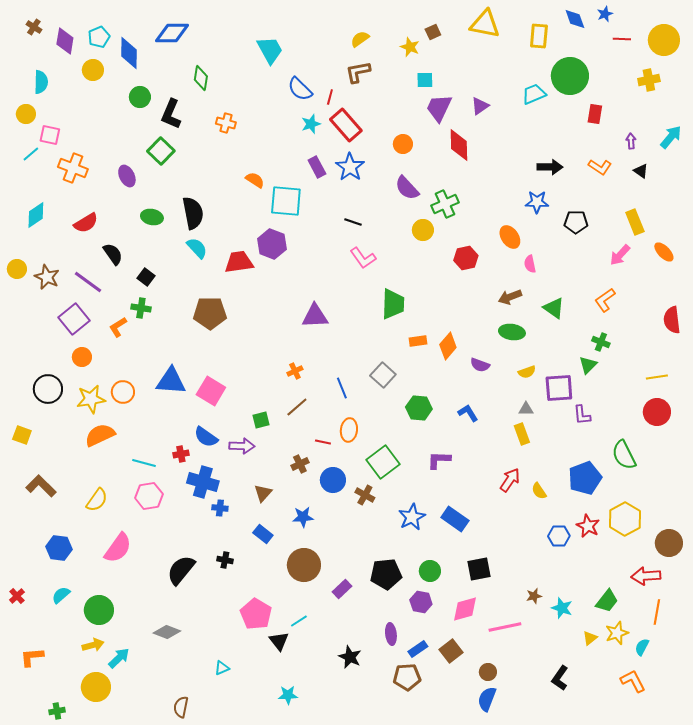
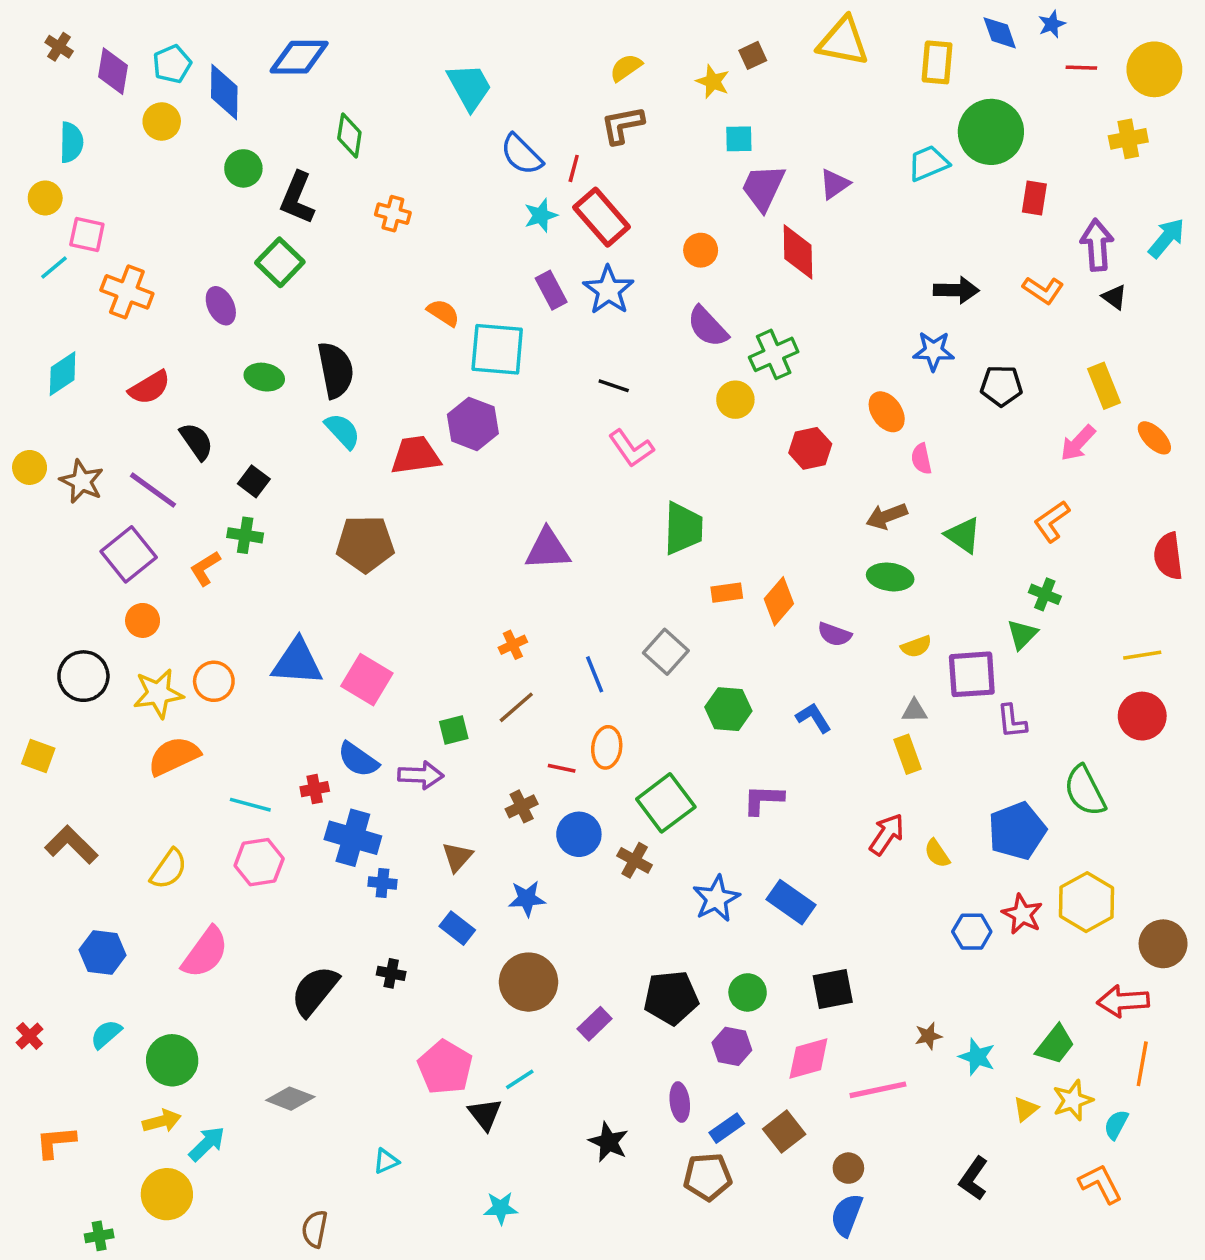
purple arrow: (631, 141) -> (1097, 245), size x1.8

